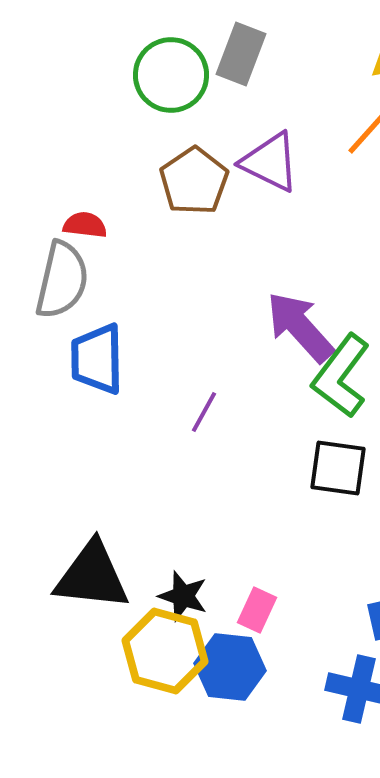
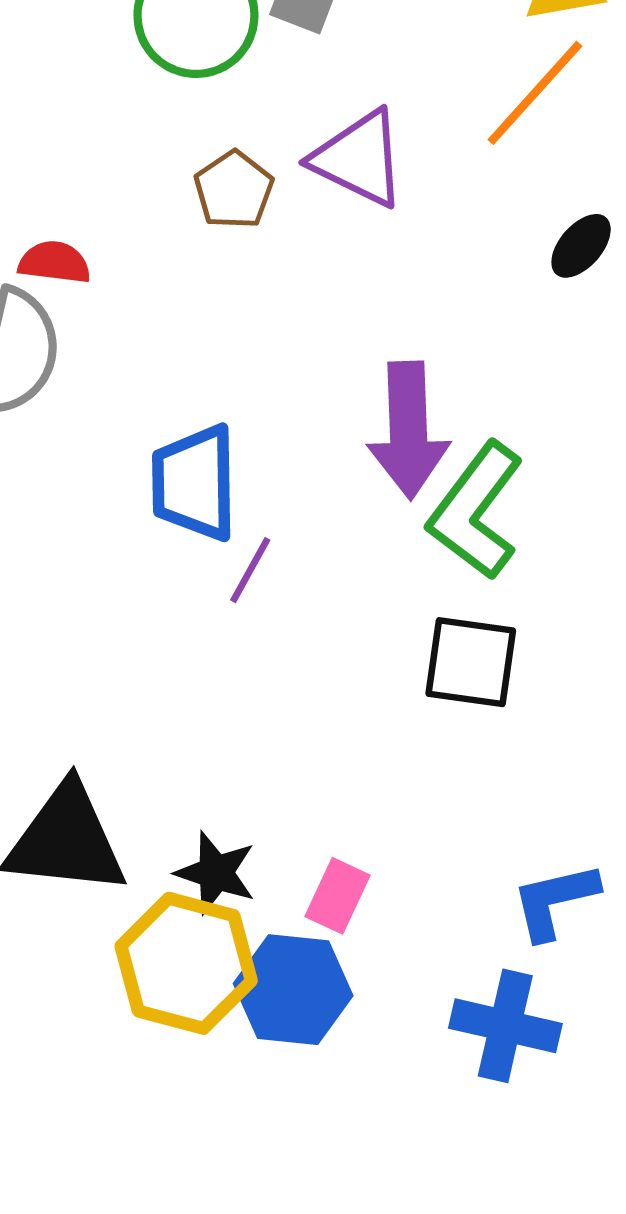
brown pentagon: (194, 181) -> (234, 190), size x0.7
purple arrow: (300, 327) -> (408, 430), turned -140
blue trapezoid: (97, 359) -> (194, 483), moved

